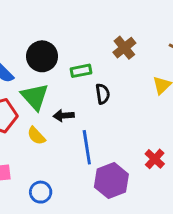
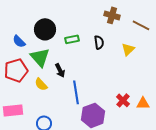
brown cross: (124, 48) -> (112, 15), moved, turned -35
black semicircle: (103, 94) -> (99, 42), moved
black arrow: (64, 116) -> (60, 70), turned -112

